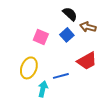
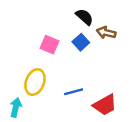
red trapezoid: (87, 61) -> (105, 105), moved
cyan arrow: (43, 89) -> (16, 107), moved

